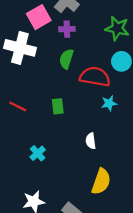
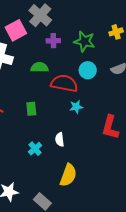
purple cross: (67, 29) -> (53, 41), moved
green semicircle: (66, 59) -> (40, 67), turned 72
cyan cross: (38, 153) -> (35, 149), moved

